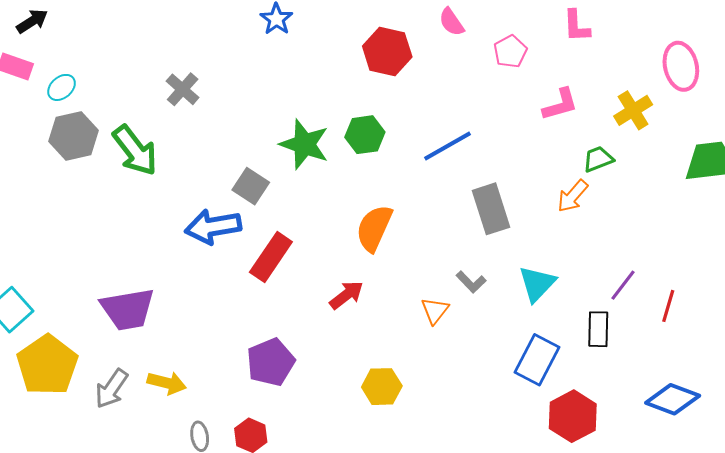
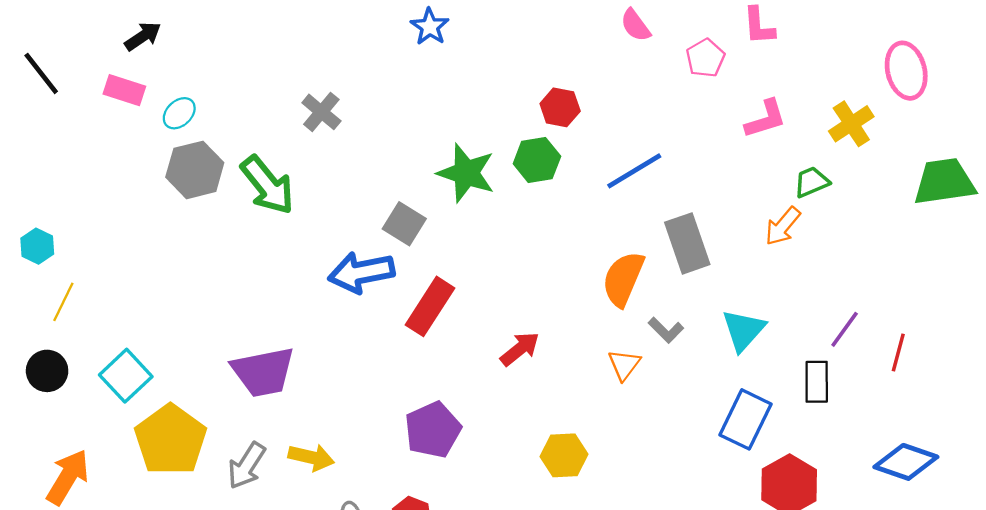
pink L-shape: (576, 26) -> (759, 26), moved
red hexagon: (387, 51) -> (560, 107), moved, size x0.7
orange semicircle: (374, 228) -> (623, 279), moved

